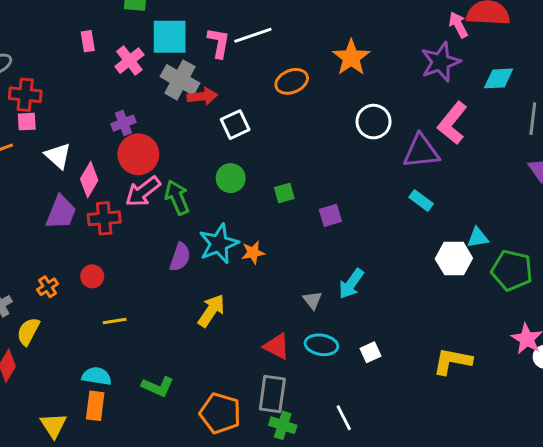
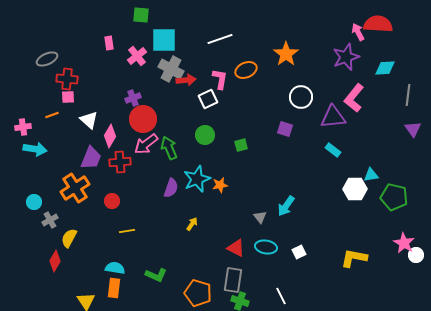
pink L-shape: (219, 43) -> (220, 79), moved
purple square: (330, 215) -> (285, 129), moved, turned 35
orange cross: (48, 287) -> (75, 188), moved, size x2.0
yellow arrow: (211, 311) -> (192, 224), size x0.6

